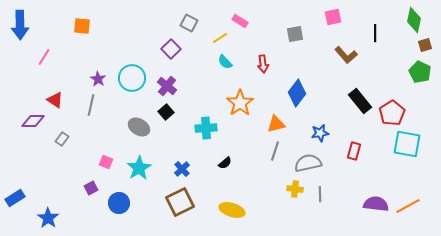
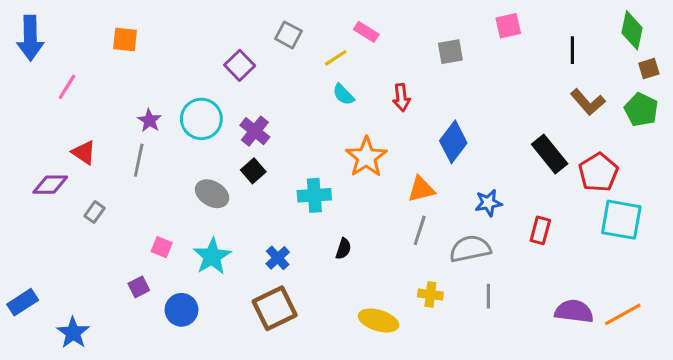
purple square: (171, 49) -> (240, 65), moved
brown L-shape: (346, 55) -> (588, 102), moved
black semicircle: (225, 163) -> (343, 249), turned -32
yellow cross: (295, 189) -> (430, 295), moved
yellow ellipse: (232, 210) -> (378, 320), moved

